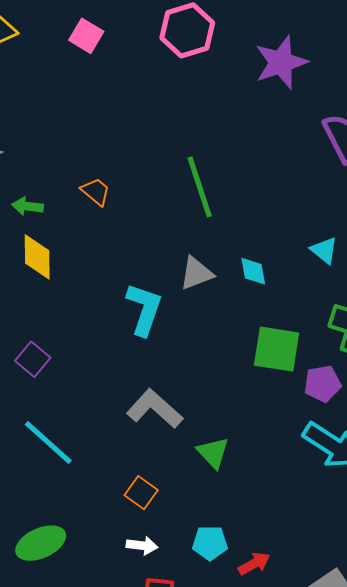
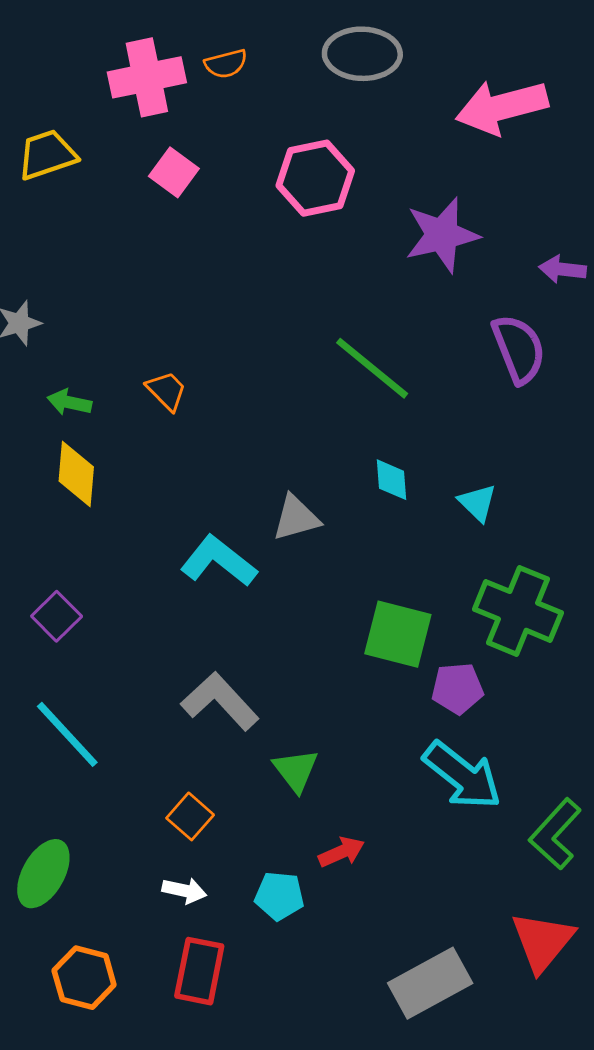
green line: (200, 187) -> (372, 368), moved, turned -38
cyan diamond: (253, 271) -> (391, 480), moved
cyan L-shape: (144, 309) -> (219, 561), turned -76
green ellipse: (41, 543) -> (43, 874), turned -42
red arrow: (254, 564) -> (341, 852), moved

